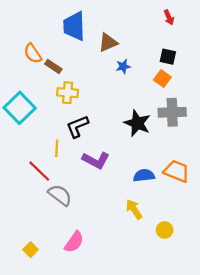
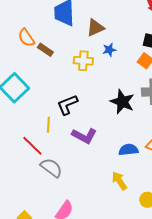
yellow cross: (68, 93) -> (83, 61), moved

